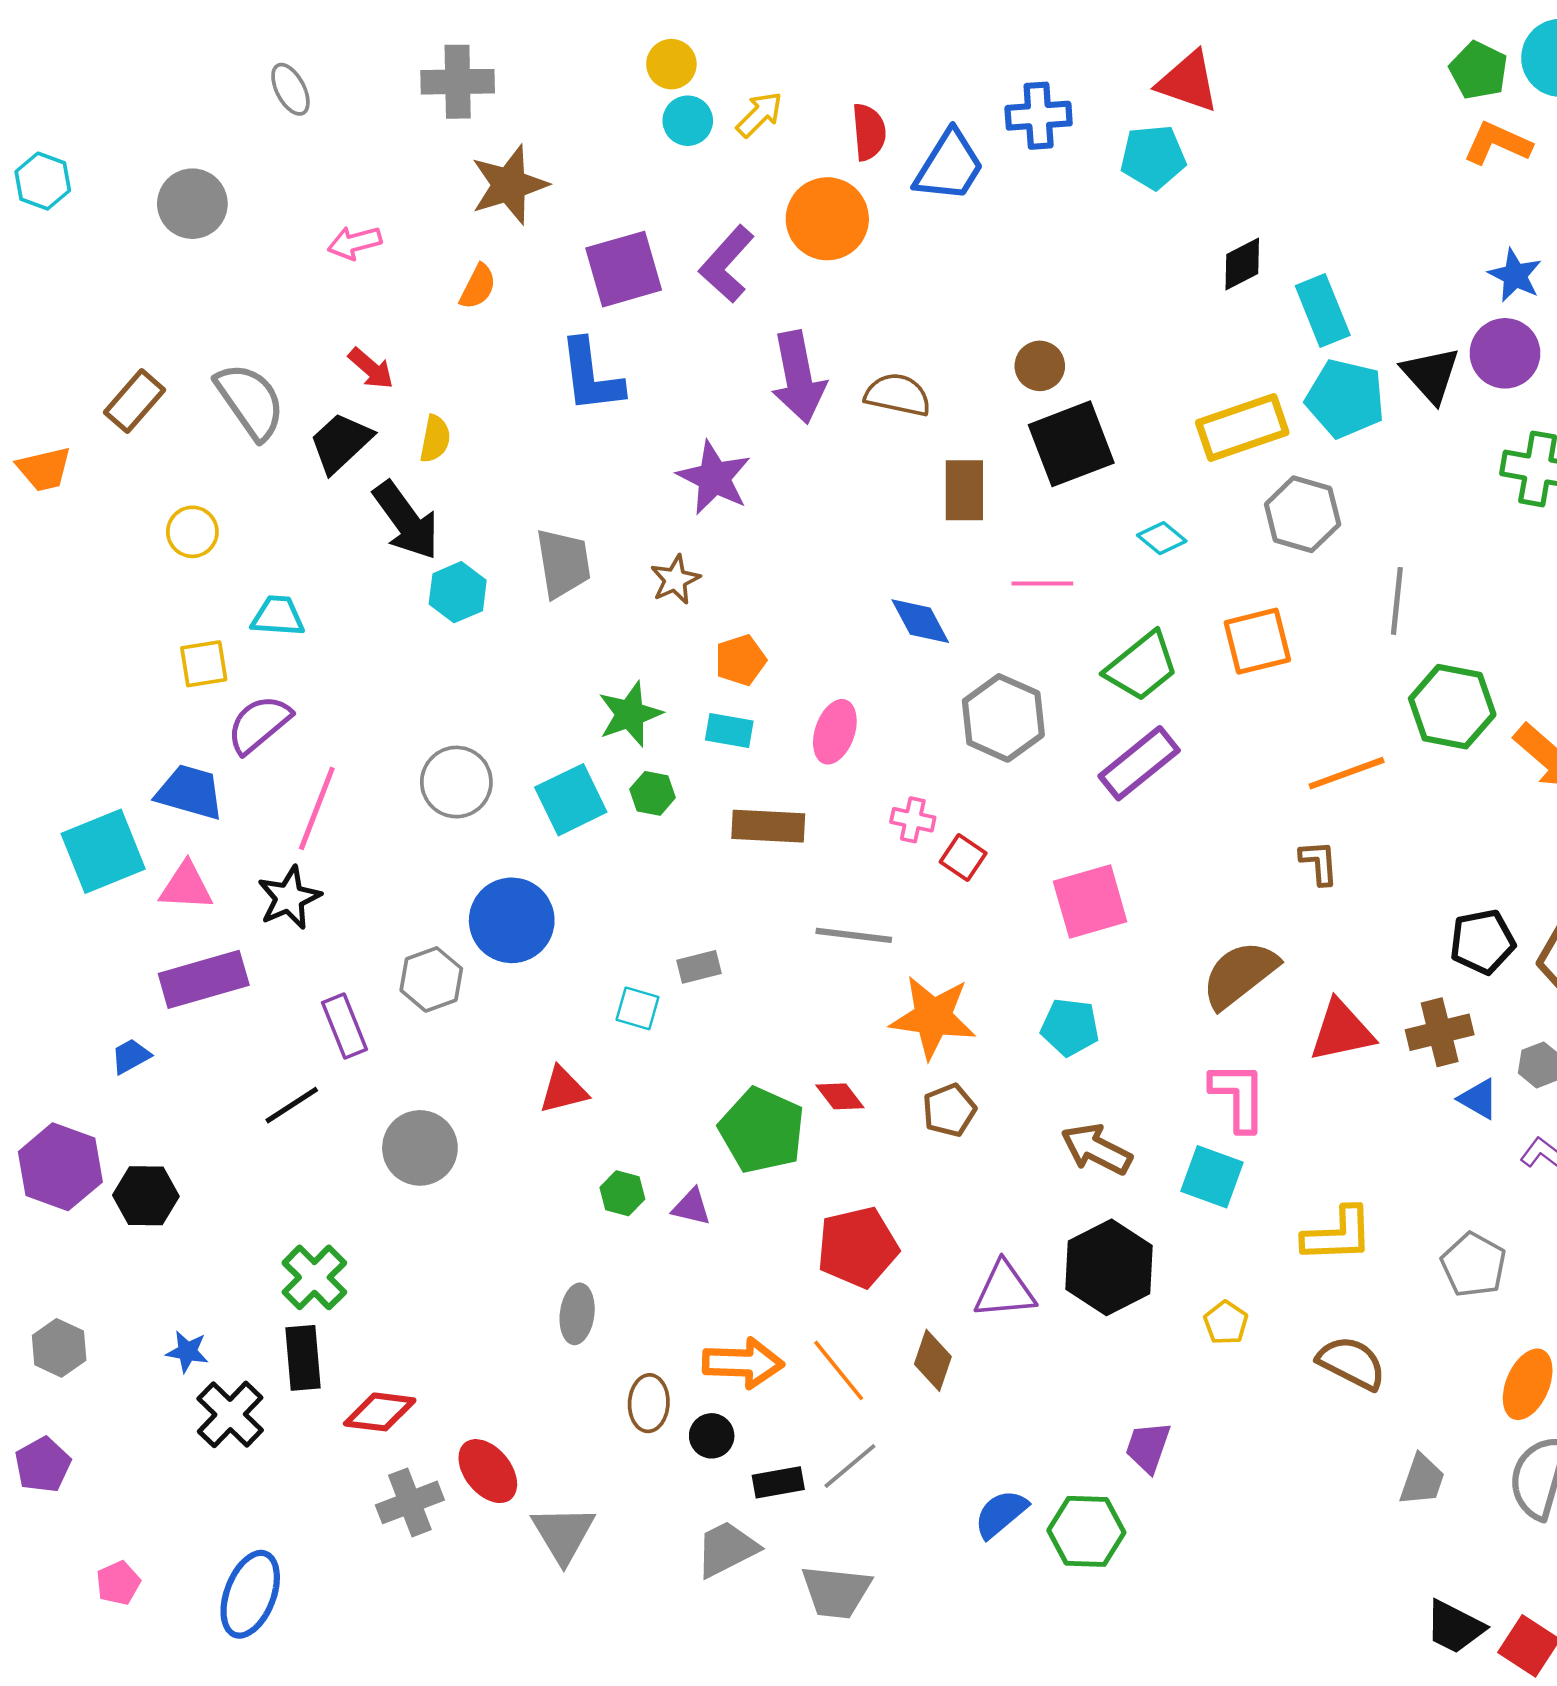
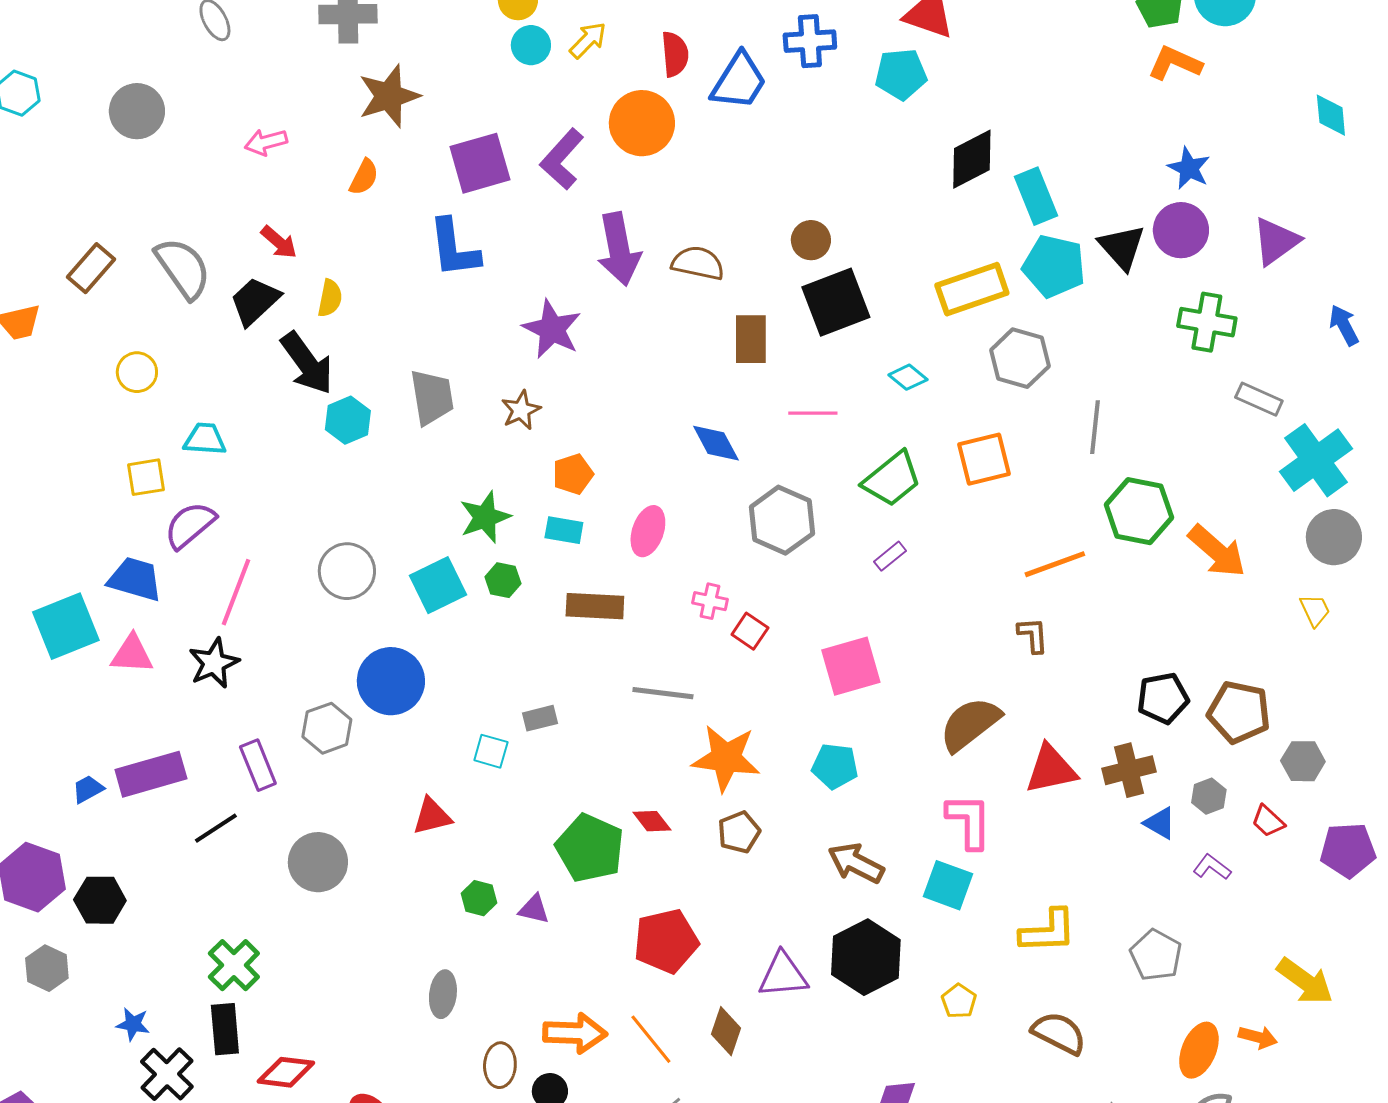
black diamond: (1242, 264) -> (972, 159), size x1.4
purple rectangle: (1139, 763) -> (890, 556), size x0.5
purple rectangle: (204, 979) -> (151, 774), moved
gray hexagon: (59, 1348) -> (47, 968), moved

